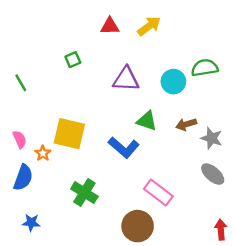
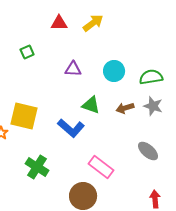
green semicircle: (205, 68) -> (151, 77), moved
purple triangle: (126, 79) -> (73, 69), size x0.7
gray star: (212, 138) -> (153, 106), moved

